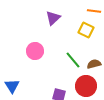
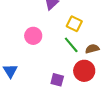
yellow square: (86, 30) -> (74, 24), moved

